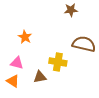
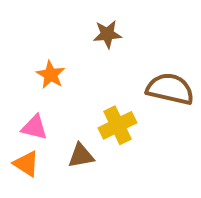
brown star: (71, 10) -> (107, 34), moved
yellow cross: (58, 62) -> (117, 125), turned -36

